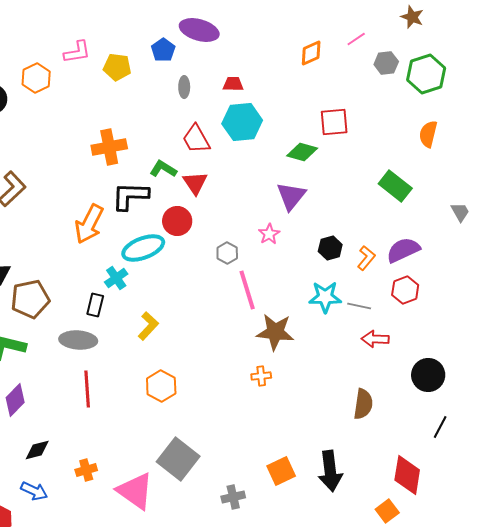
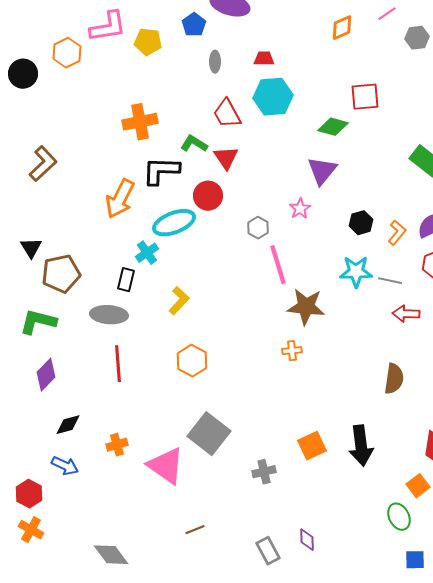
pink L-shape: (77, 52) -> (108, 27), size x1.4

